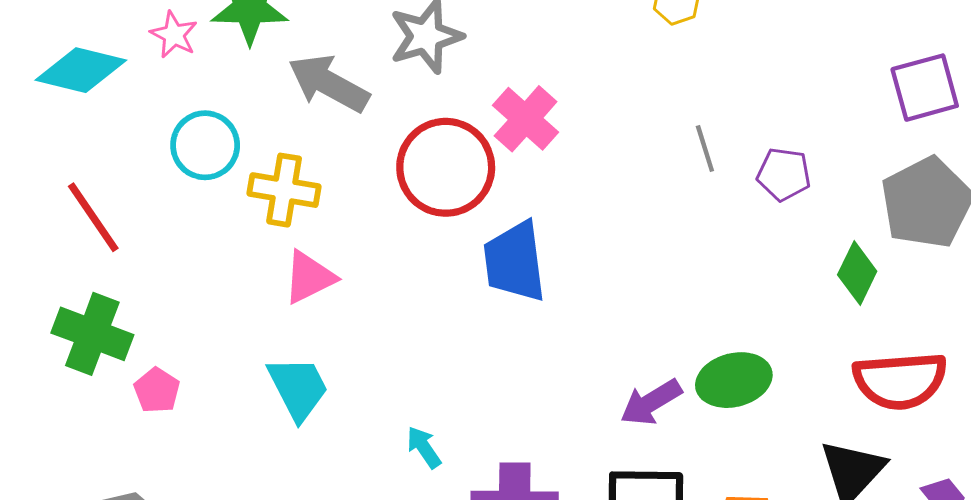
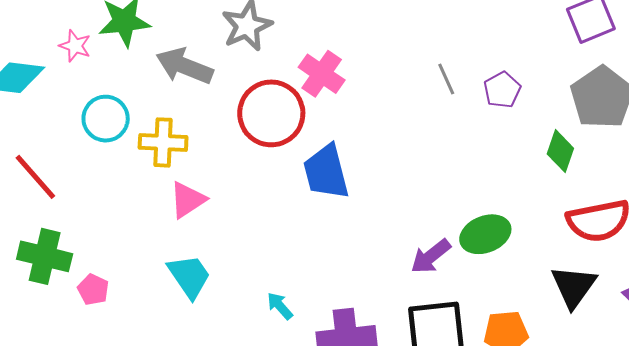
purple pentagon: (784, 174) -> (502, 90), turned -30

